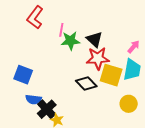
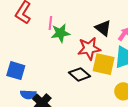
black triangle: (94, 39) -> (103, 28), moved

